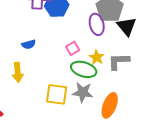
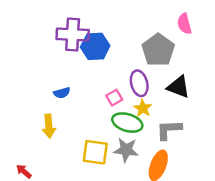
purple ellipse: (97, 24) -> (139, 83), moved
black triangle: (127, 26) -> (178, 87), moved, turned -30
gray L-shape: (119, 61) -> (169, 130), moved

